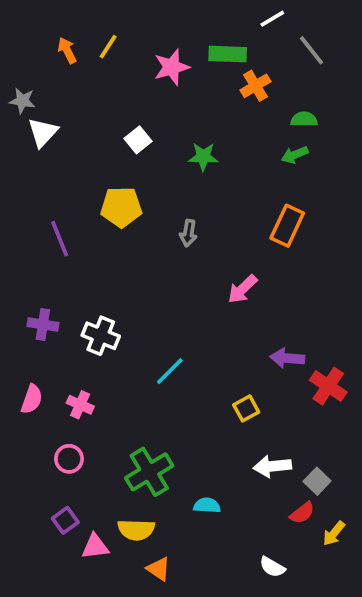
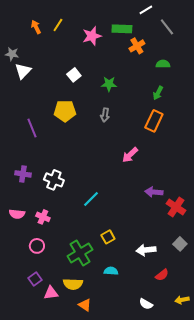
green arrow: (295, 155) -> (158, 93), moved, turned -40
gray arrow: (188, 233) -> (105, 115), moved
pink semicircle: (32, 399) -> (17, 214), turned 77
yellow square: (246, 408) -> (108, 237), moved
gray square: (317, 481) -> (180, 244), moved
yellow arrow: (334, 533) -> (182, 300), moved, turned 40

